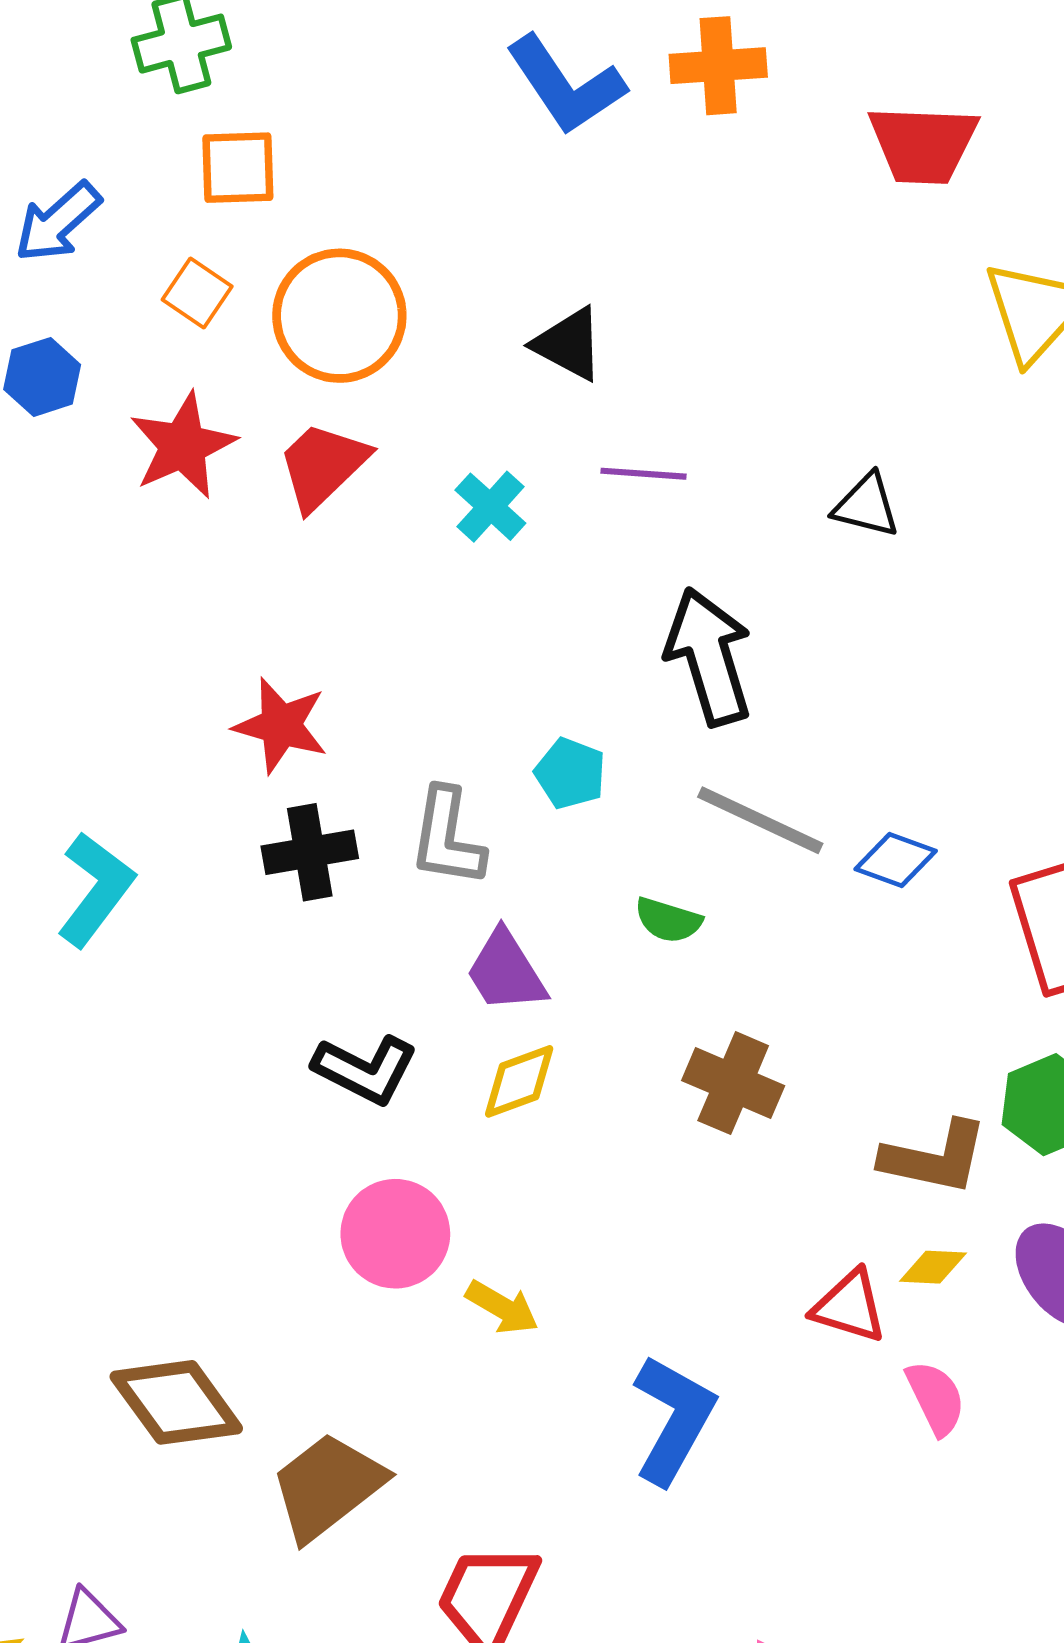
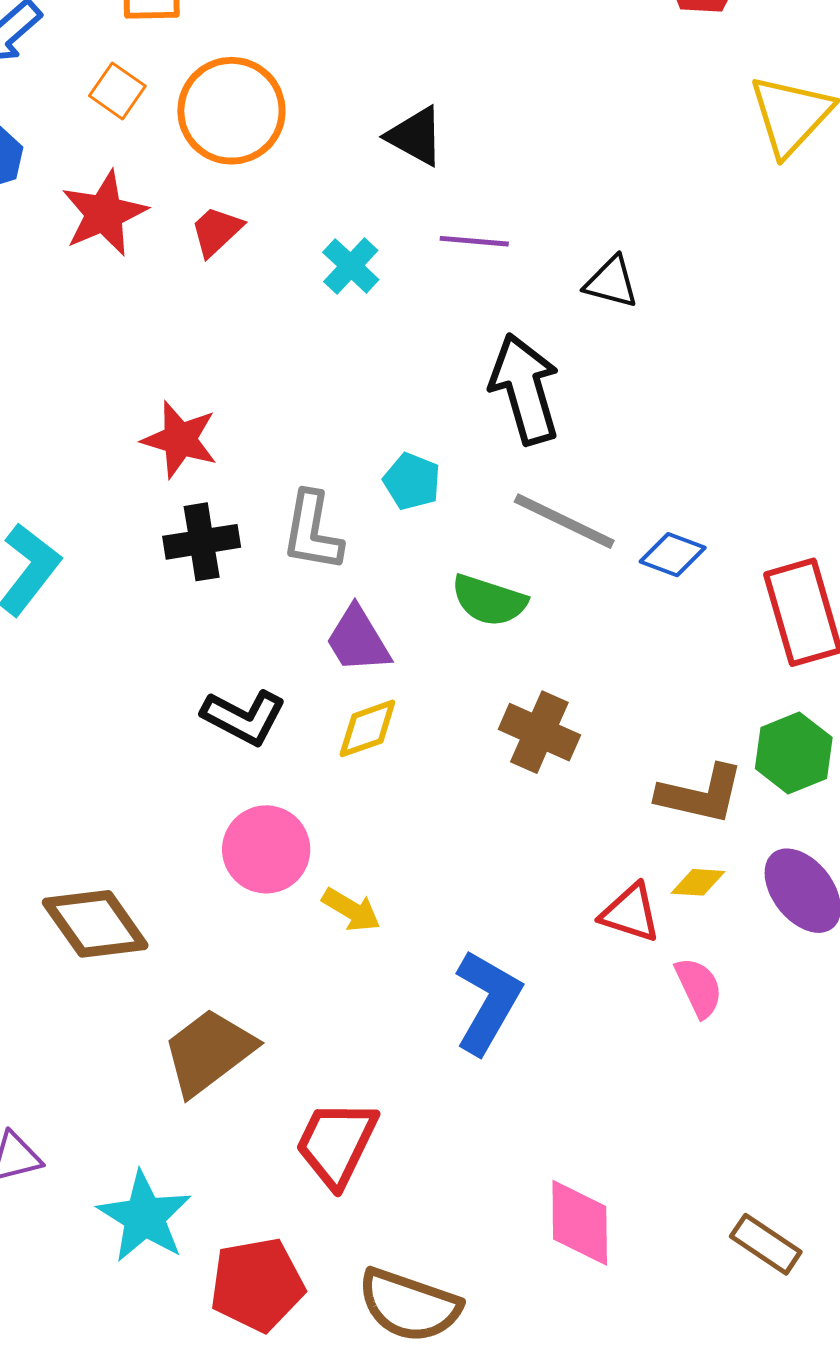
red trapezoid: (323, 466) -> (216, 231), size x0.7
black triangle: (866, 506) -> (611, 282), moved
green semicircle: (668, 920) -> (489, 600), size x1.4
brown diamond: (176, 1402) -> (95, 924), moved

